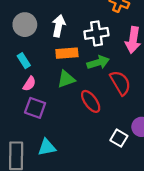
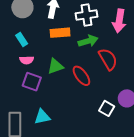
green triangle: (66, 79) -> (55, 66), moved
pink semicircle: (29, 84) -> (27, 60), turned 56

